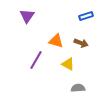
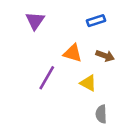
blue rectangle: (86, 16) -> (96, 21), moved
gray semicircle: (78, 88) -> (101, 114), turned -88

